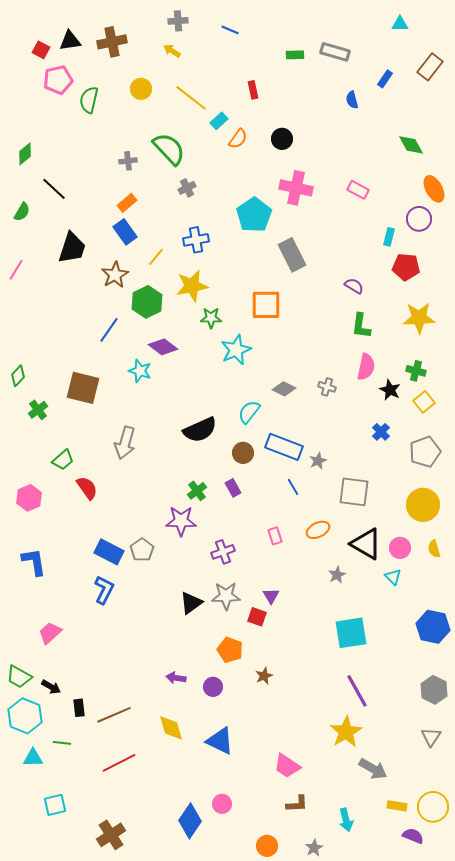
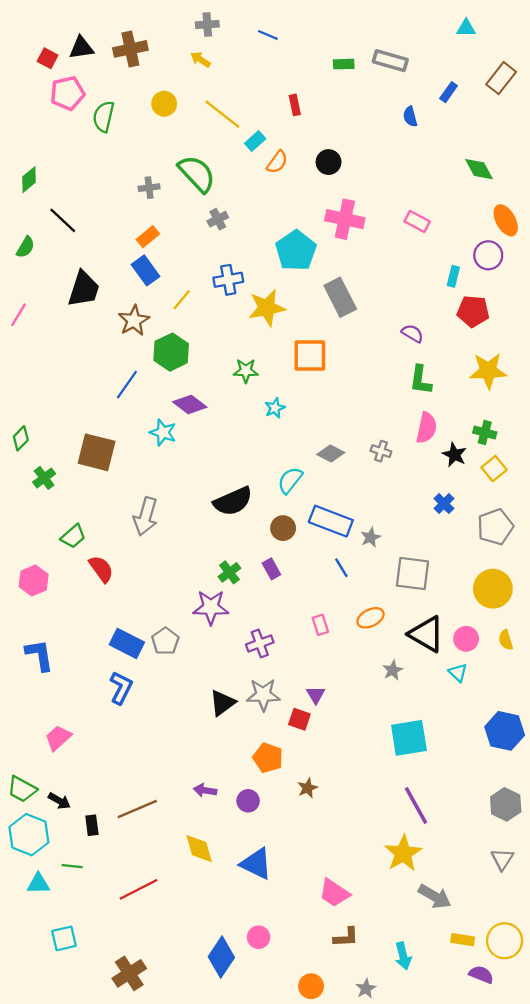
yellow star: (192, 286) -> (267, 308), moved
cyan star: (236, 350) -> (275, 408), size x0.6
brown line: (114, 715) -> (137, 809), moved

